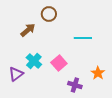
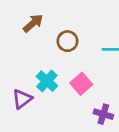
brown circle: (49, 14) -> (67, 41), moved
brown arrow: (28, 30) -> (33, 23), moved

